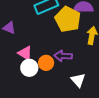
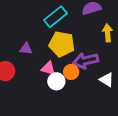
yellow pentagon: (68, 19) -> (62, 44), moved
purple arrow: (63, 56) -> (86, 61), size x1.4

